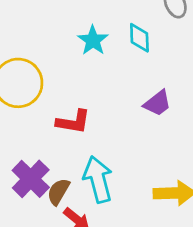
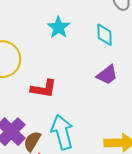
cyan diamond: (139, 38) -> (104, 35), moved

